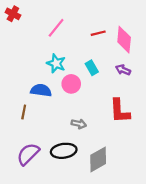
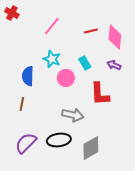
blue semicircle: (41, 90) -> (28, 76), moved, turned -96
red L-shape: (120, 111) -> (100, 94), moved
gray arrow: (79, 124) -> (73, 115), size x1.5

